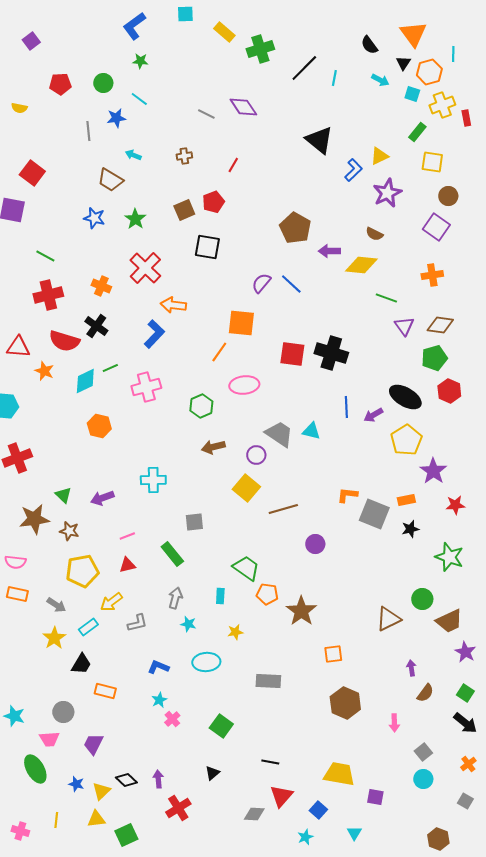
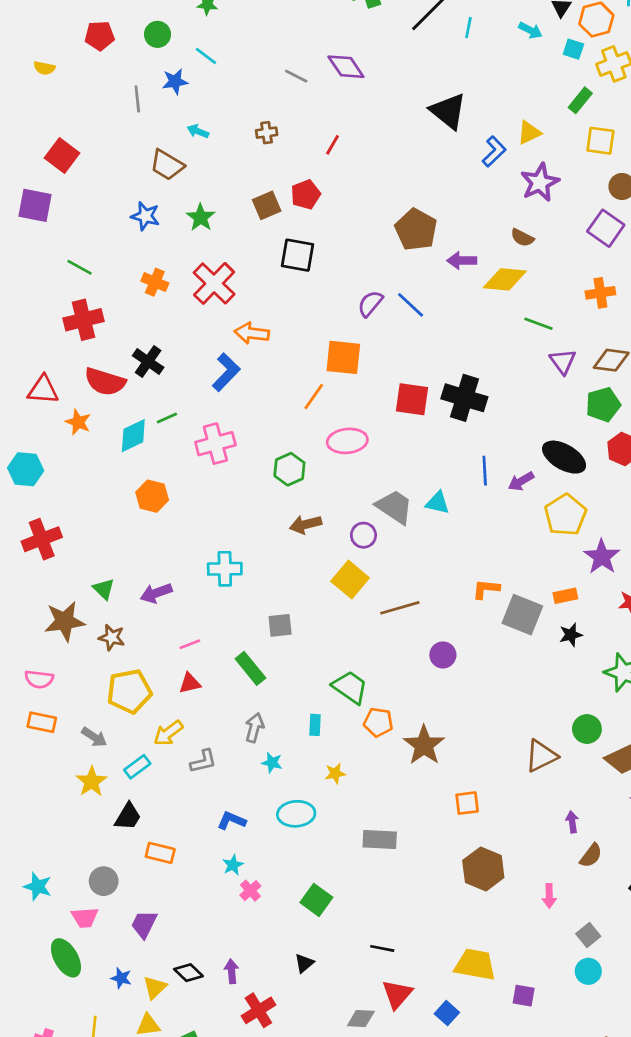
orange cross: (101, 286) -> (155, 282), moved

